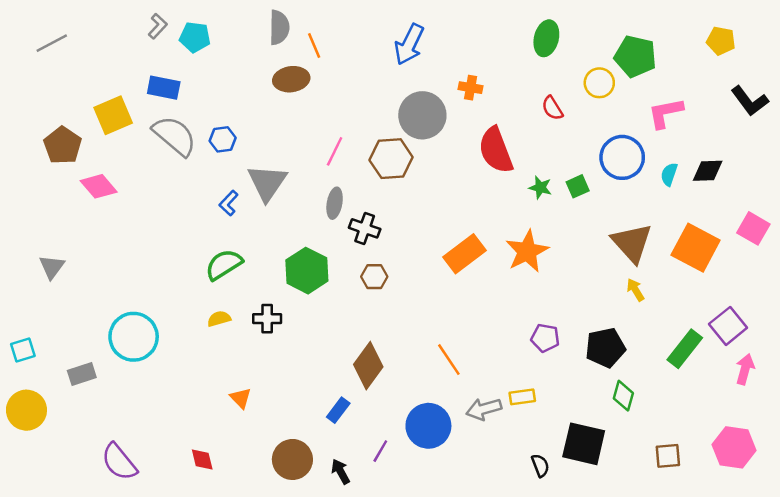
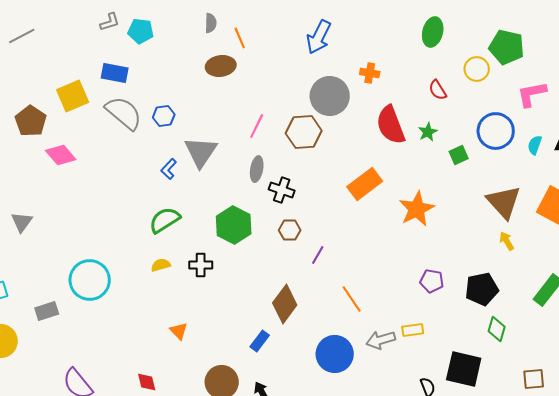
gray L-shape: (158, 26) -> (110, 22), turned 30
gray semicircle: (279, 27) -> (211, 23), size x0.7
green star: (540, 188) -> (428, 132), moved, turned 30
orange rectangle: (465, 254) -> (365, 184), moved
purple line: (380, 451) -> (318, 255), moved

